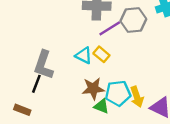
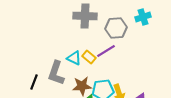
purple line: (110, 28) -> (106, 51), moved
gray L-shape: (44, 65) -> (56, 73), moved

